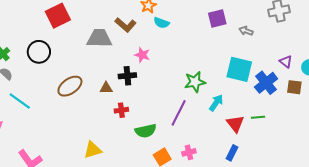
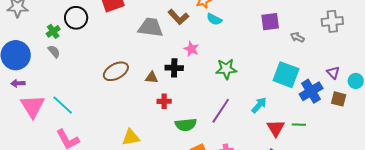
black circle: (39, 52) -> (76, 18), moved
green star: (195, 82) -> (226, 69), moved
cyan line: (20, 101) -> (63, 105), moved

